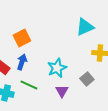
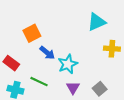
blue arrow: (22, 62) -> (47, 53), moved, turned 112
gray square: (87, 79) -> (100, 89), moved

